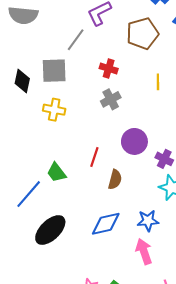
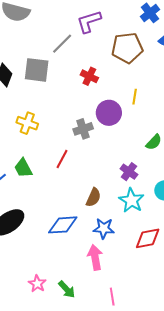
gray cross: (111, 99) -> (83, 129), moved
yellow cross: (54, 110) -> (27, 123), moved
purple circle: (134, 141) -> (109, 113), moved
brown semicircle: (115, 180) -> (93, 197), moved

